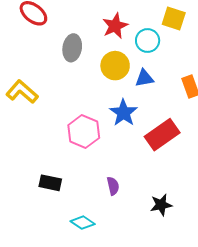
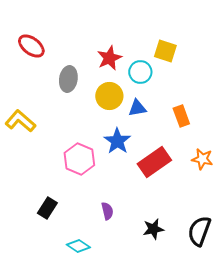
black rectangle: (50, 183) -> (47, 208), turned -70

